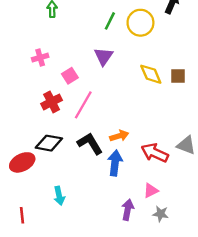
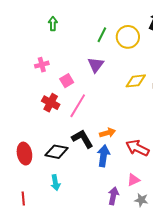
yellow diamond: (151, 74) -> (136, 81), turned -75
red cross: (52, 102) -> (51, 103), turned -36
black diamond: (49, 143) -> (56, 152), moved
red ellipse: (22, 162) -> (24, 154), turned -75

